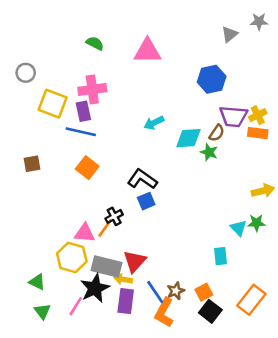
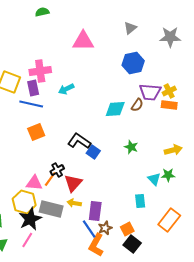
gray star: (259, 21) -> (170, 37), moved, size x1.5
gray triangle: (230, 34) -> (130, 28), moved
green semicircle: (95, 43) -> (42, 12), moved, turned -40
cyan arrow: (154, 123) -> (66, 89), moved
green star: (209, 152) -> (131, 147), moved
orange square: (87, 168) -> (36, 132), turned 30
blue square: (146, 201) -> (93, 152), moved, turned -32
red triangle: (135, 261) -> (73, 183), moved
yellow arrow: (123, 279) -> (74, 203), moved
black star: (95, 288) -> (30, 219), moved
orange rectangle: (251, 300) -> (169, 220), moved
purple rectangle: (126, 301) -> (95, 211), moved

